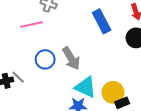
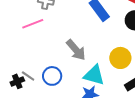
blue circle: (45, 59) -> (52, 76), moved
yellow circle: (113, 92) -> (120, 58), moved

